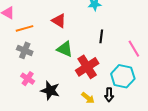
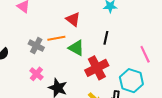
orange line: (25, 28) -> (56, 38), moved
black line: (101, 36) -> (106, 38), moved

